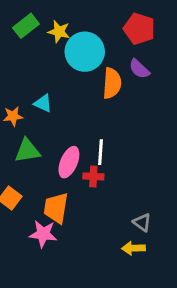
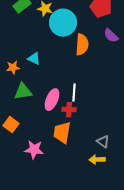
purple semicircle: (139, 69) -> (111, 36), moved
orange trapezoid: (56, 208) -> (62, 133), moved

